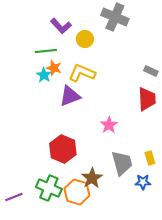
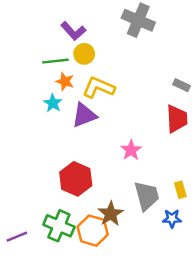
yellow circle: (85, 39) -> (84, 54), moved
cyan star: (44, 75) -> (53, 103), moved

